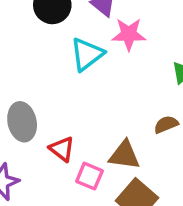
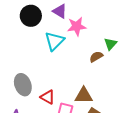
brown semicircle: (166, 124) -> (96, 57), moved

